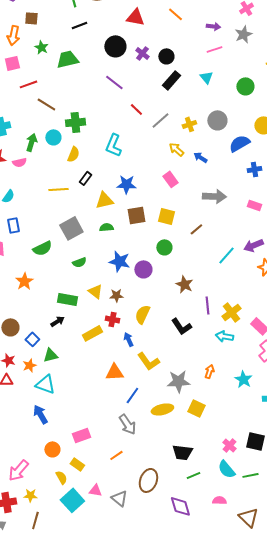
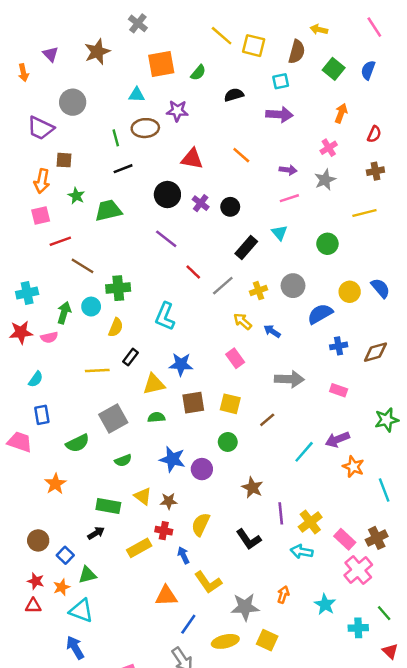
black rectangle: (171, 80) -> (246, 247), moved

